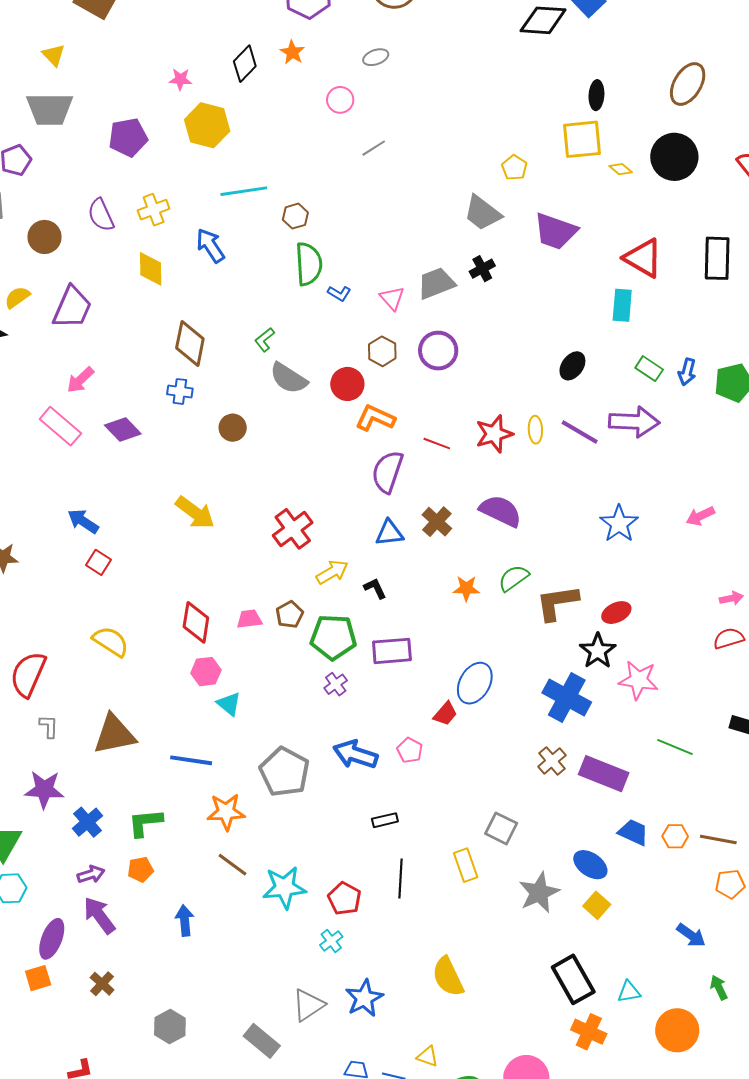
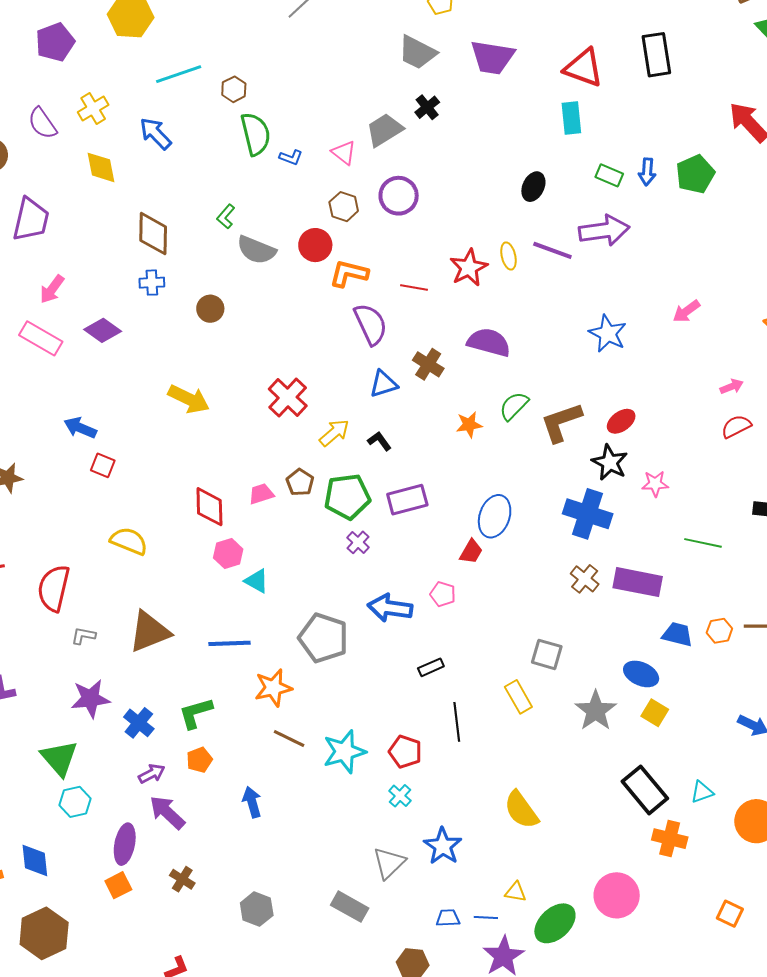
purple semicircle: (387, 472) -> (371, 324), turned 147
pink star: (639, 680) -> (655, 484), size x0.7
gray L-shape: (49, 726) -> (83, 636), turned -70

